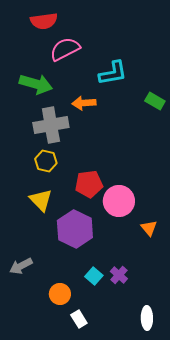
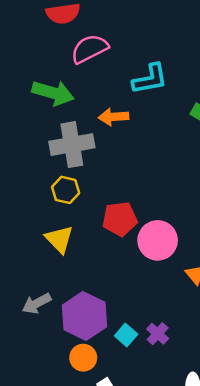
purple hexagon: (75, 229) -> (84, 316), moved
gray arrow: (21, 266) -> (37, 303), moved

